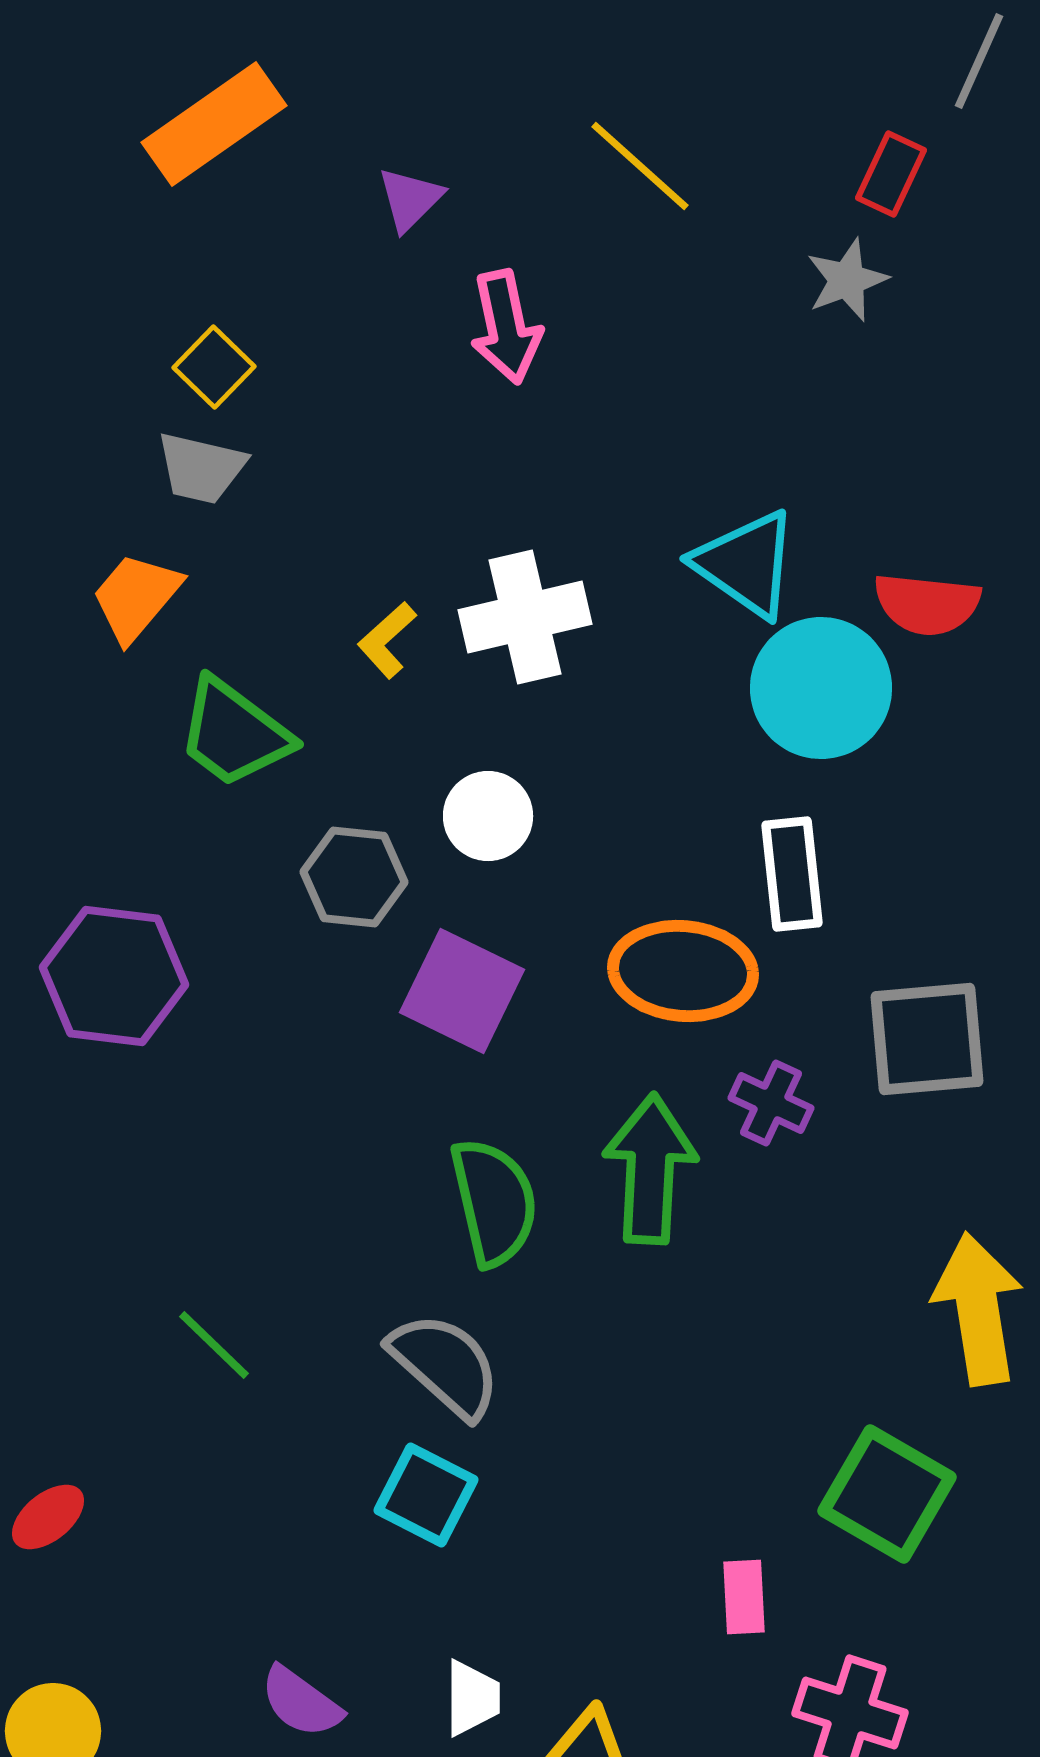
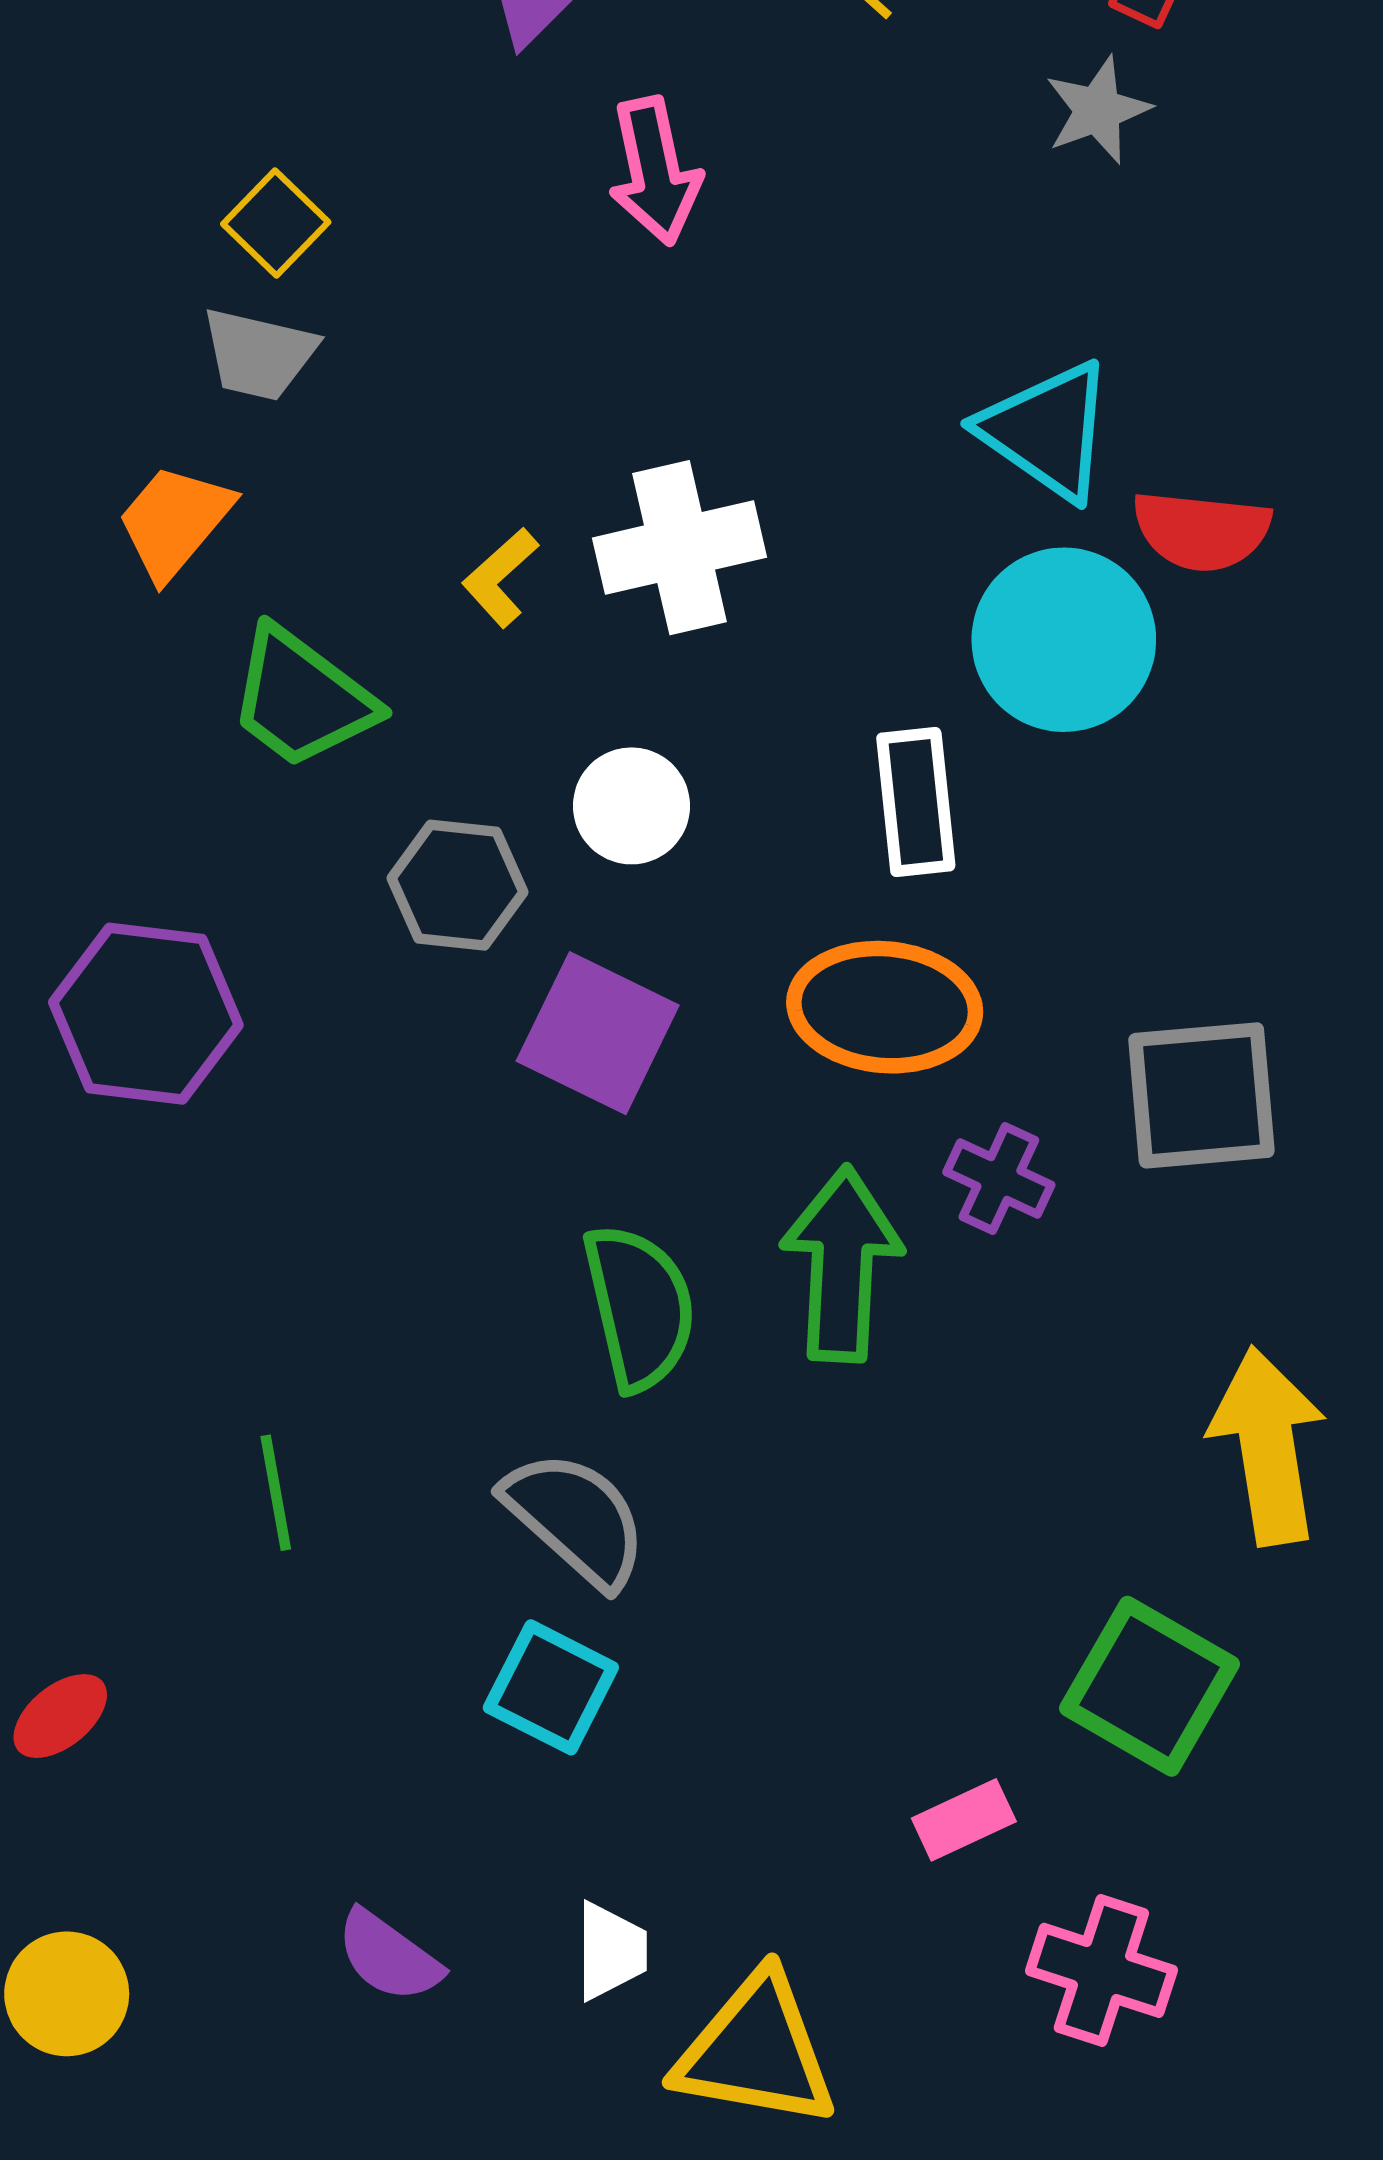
cyan triangle: (746, 564) -> (1047, 431), moved
white rectangle: (792, 874) -> (916, 802), moved
green line: (214, 1345) -> (276, 1493), turned 36
pink rectangle: (744, 1597) -> (964, 1820), turned 68

